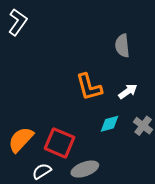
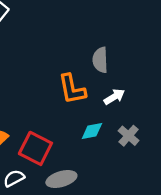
gray semicircle: (122, 46) -> (100, 60), moved

